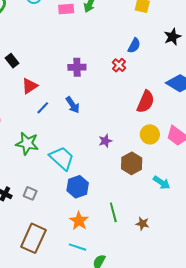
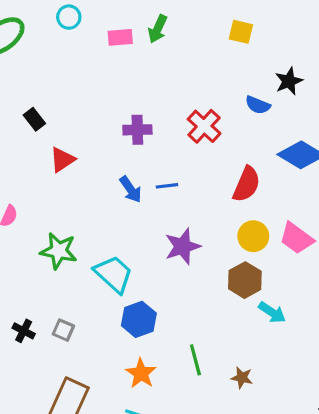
blue semicircle: (134, 46) -> (258, 105), moved, turned 84
red cross: (119, 65) -> (204, 126), size x1.5
blue line: (43, 108) -> (167, 186), moved, turned 40
purple star: (105, 141) -> (183, 246), size x1.6
brown hexagon: (132, 163) -> (245, 280), moved

